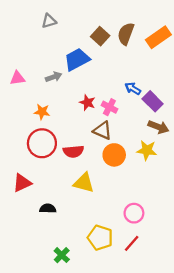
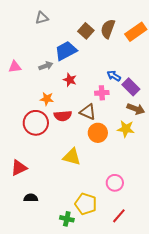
red star: (87, 102) -> (70, 80), moved
pink cross: (109, 107) -> (102, 93), moved, turned -32
orange star: (42, 112) -> (47, 99), moved
red semicircle: (73, 151) -> (63, 116), moved
red triangle: (22, 183) -> (19, 168), moved
black semicircle: (48, 208) -> (31, 198), moved
red line: (132, 243) -> (119, 216), moved
green cross: (62, 255) -> (67, 219), moved, turned -32

